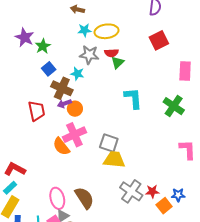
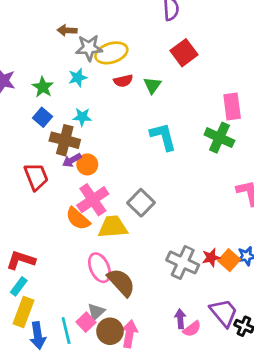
cyan star: (84, 30) -> (78, 77), moved
green star: (43, 46) -> (43, 87), moved
gray star: (89, 55) -> (89, 48), moved
green triangle: (118, 62) -> (152, 85), moved
pink rectangle: (185, 71) -> (232, 106), moved
gray square: (109, 143) -> (141, 203), turned 36
yellow trapezoid: (114, 160) -> (113, 227), moved
pink ellipse: (57, 198) -> (100, 268), moved
orange square: (164, 206) -> (229, 260), moved

